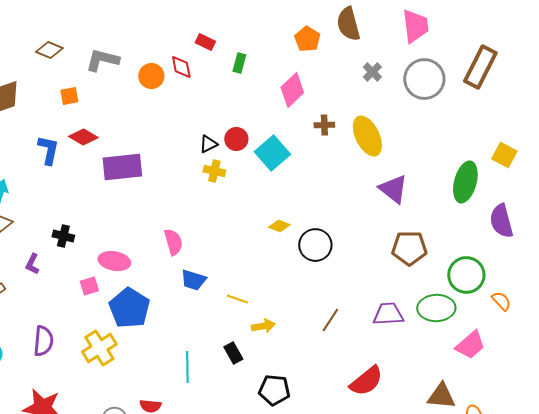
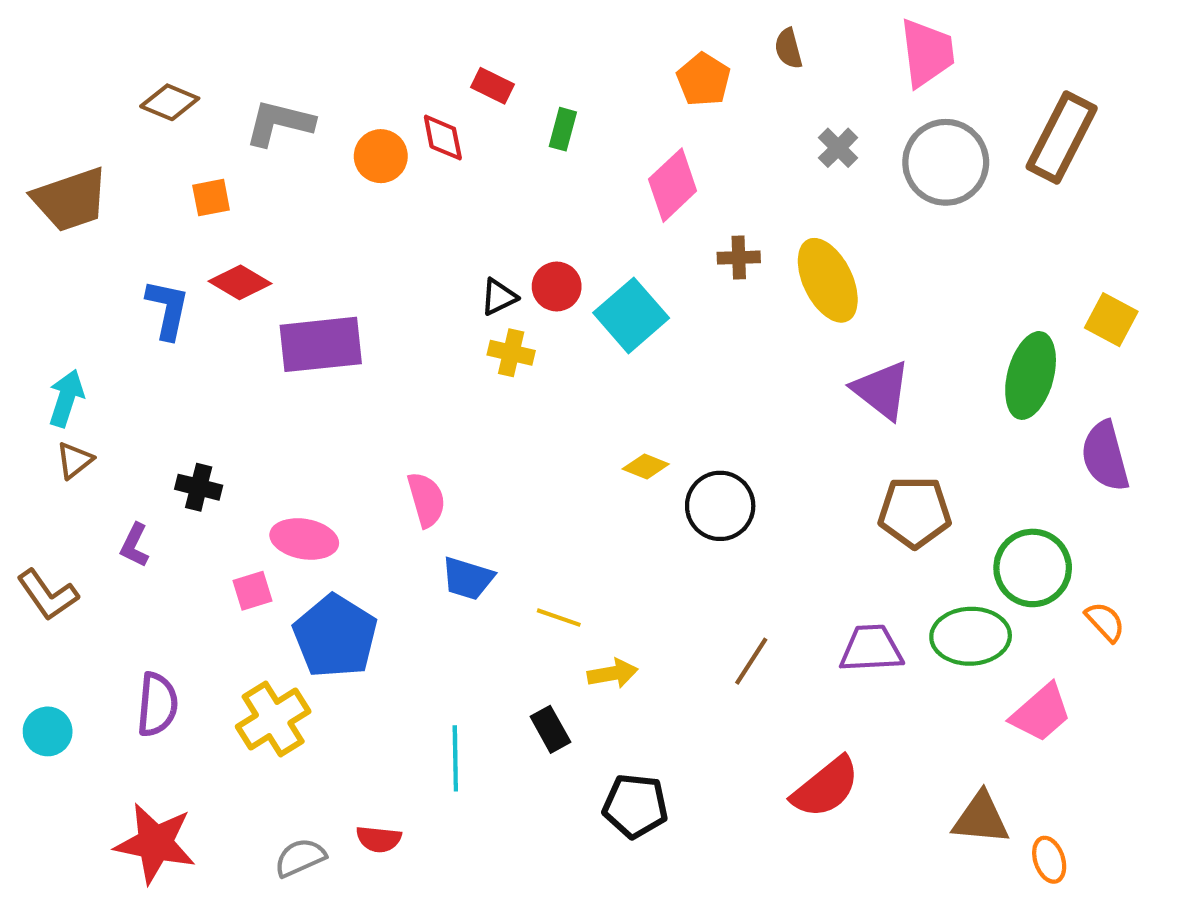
brown semicircle: (348, 24) -> (788, 49), size x0.6

